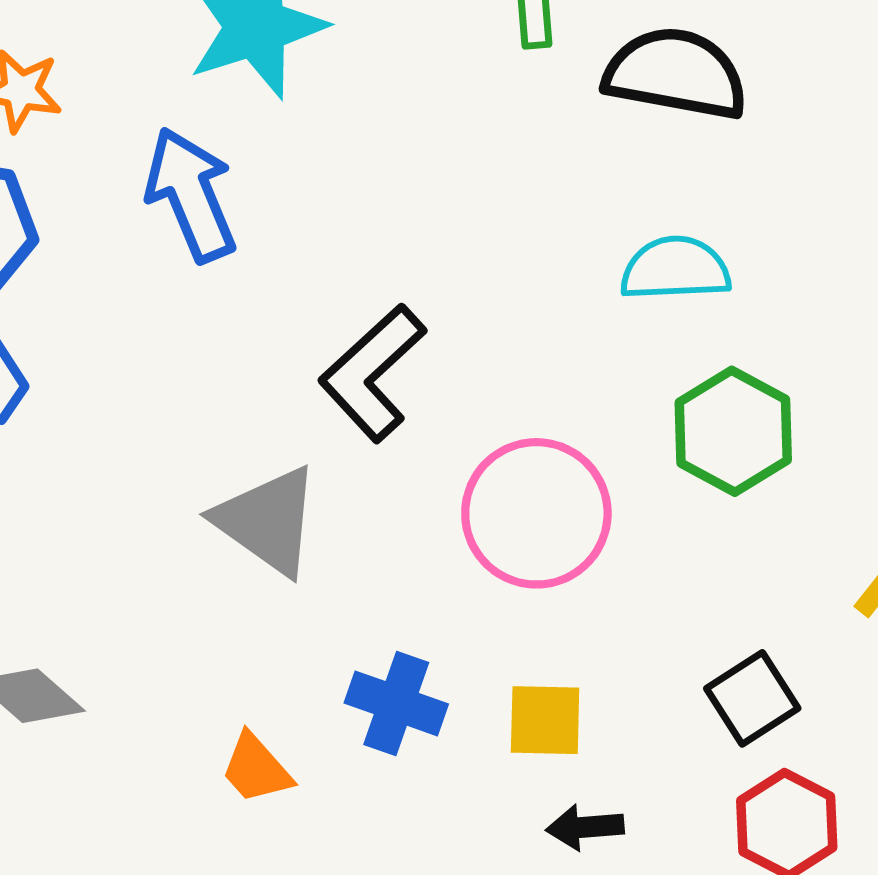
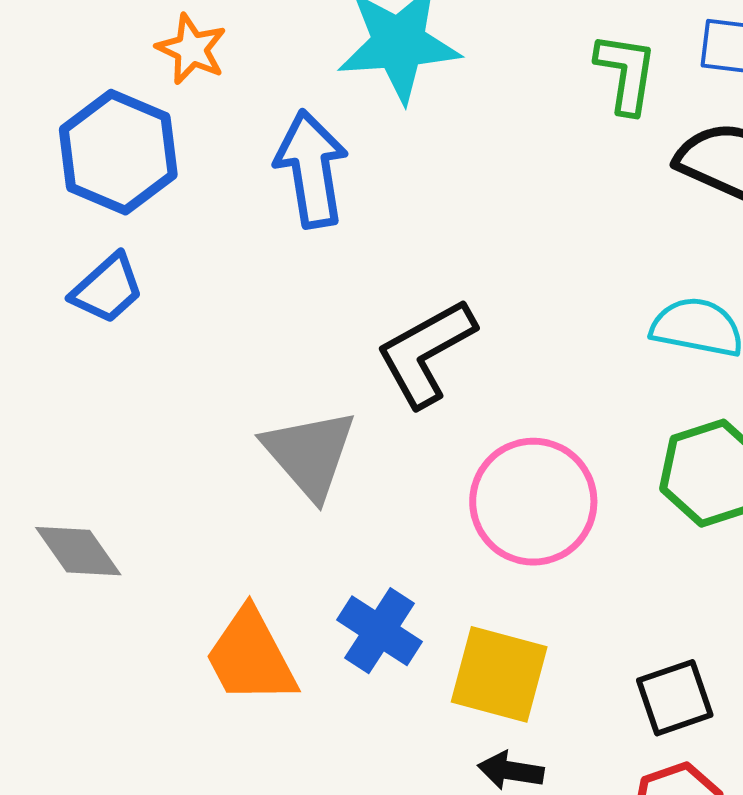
yellow square: (545, 720) -> (499, 674), size x1.4
orange trapezoid: (256, 769) -> (251, 657), size x1.6

